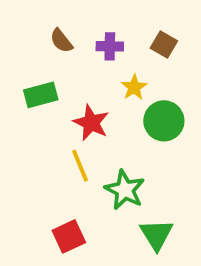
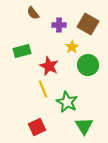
brown semicircle: (61, 41) -> (33, 13), moved
brown square: (164, 44) -> (88, 24), size x1.5

